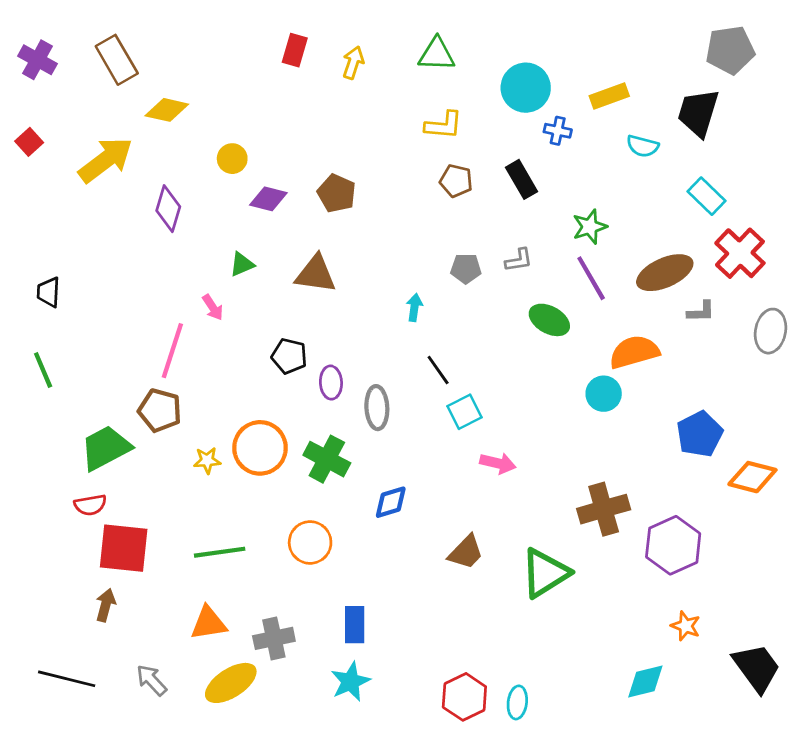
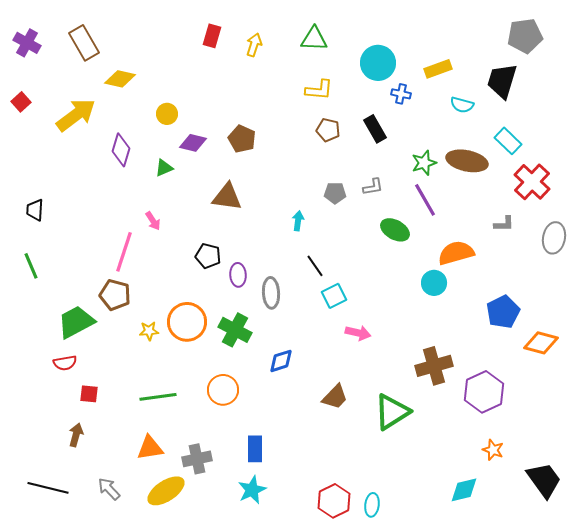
green triangle: (242, 264) -> (164, 168), moved
brown ellipse: (665, 273) -> (467, 161), moved, turned 36
red square: (124, 548) -> (89, 394), size x0.5

